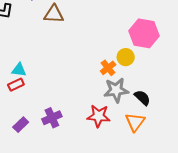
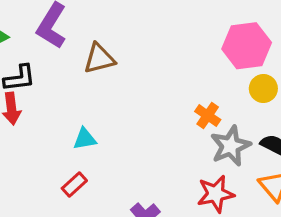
yellow circle: (126, 57) -> (263, 89), moved
cyan triangle: (19, 70) -> (85, 139), moved

